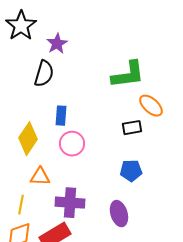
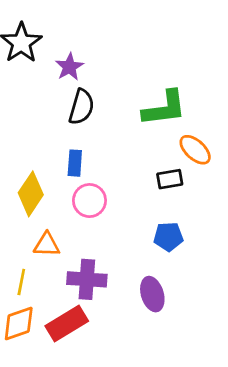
black semicircle: (44, 74) -> (81, 107), moved

